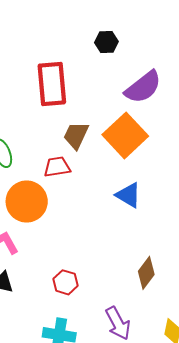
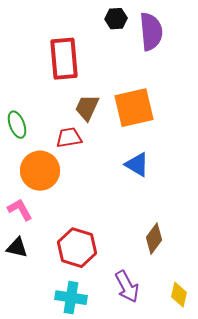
purple semicircle: (143, 87) -> (151, 32), moved, turned -57
orange square: (125, 135) -> (134, 108), turned 30
red hexagon: (65, 282) -> (77, 248), size x1.6

